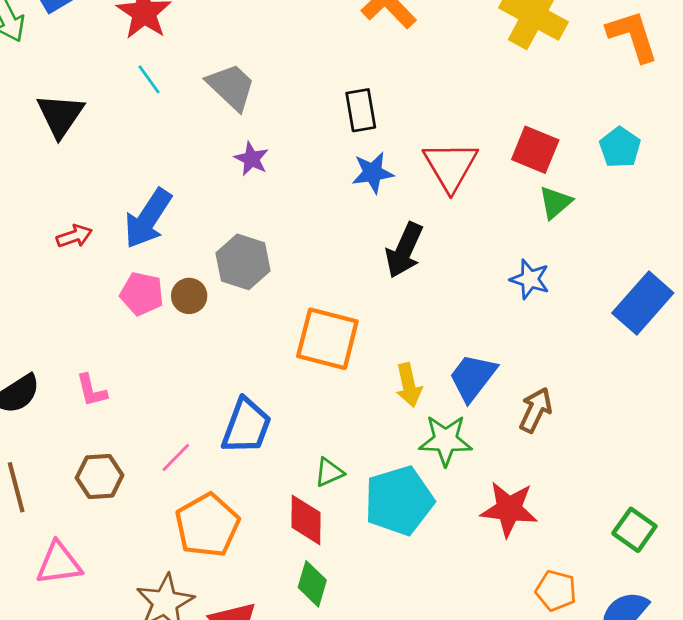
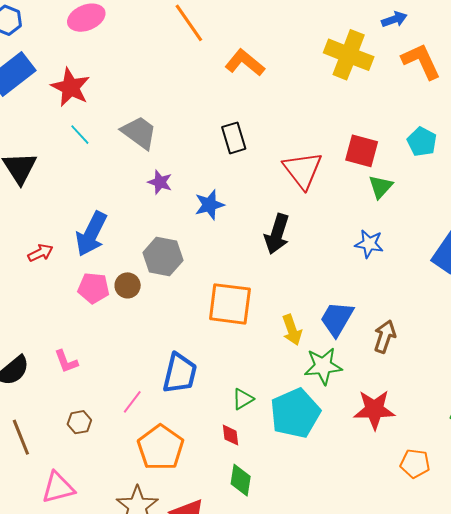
blue star: (373, 173) -> (209, 205), moved
brown hexagon: (100, 477) -> (79, 422), size x0.7
red diamond: (306, 520) -> (230, 435), size x0.6

